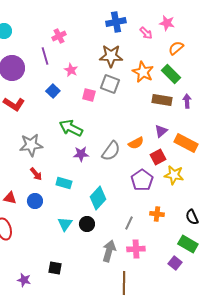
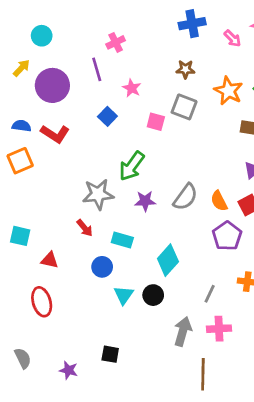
brown star: (111, 56) -> (185, 69), size x0.6
green arrow: (71, 128) -> (132, 166), turned -80
orange semicircle: (136, 143) -> (219, 201), moved, turned 91
gray star: (31, 145) -> (98, 194), moved
blue circle: (35, 201) -> (102, 267), moved

